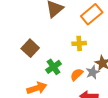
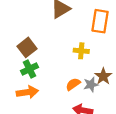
orange rectangle: (92, 14) -> (100, 21), turned -50
green cross: (54, 67) -> (30, 69), moved

